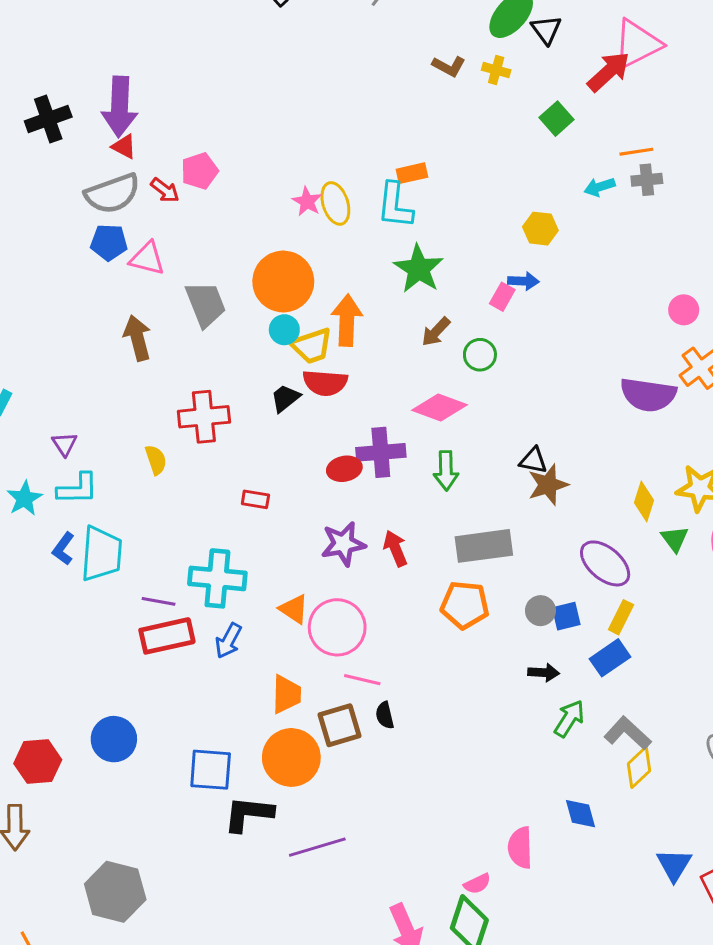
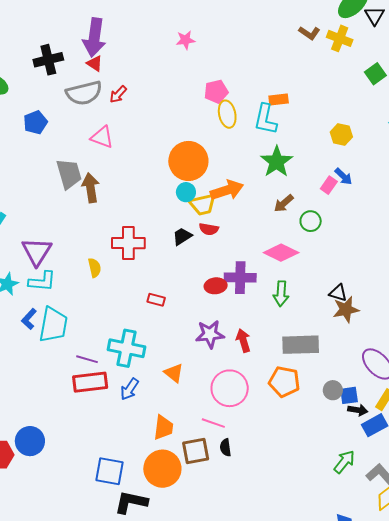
yellow cross: (496, 70) -> (340, 38), size x1.4
black cross: (48, 119) -> (48, 60), moved
pink pentagon: (200, 171) -> (216, 92), moved
red arrow: (165, 190) -> (118, 94), turned 90
pink star: (307, 202) -> (186, 40), moved, turned 30
yellow hexagon: (540, 229) -> (341, 134), moved
blue pentagon: (109, 242) -> (35, 122), moved, turned -30
blue arrow: (523, 281) -> (343, 176), turned 36
gray trapezoid: (206, 304) -> (69, 174), moved
orange arrow: (347, 320) -> (227, 190), turned 64
red semicircle: (325, 383) -> (209, 229), size x0.7
purple triangle: (65, 444) -> (37, 252), size x1.8
pink circle: (337, 627) -> (230, 388), moved
black arrow: (544, 673) -> (358, 410), moved
blue circle: (114, 739) -> (30, 441), moved

